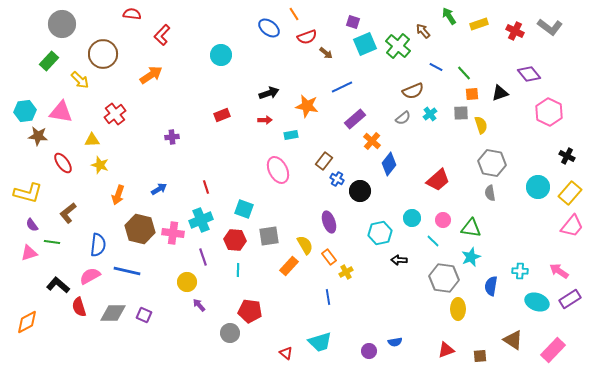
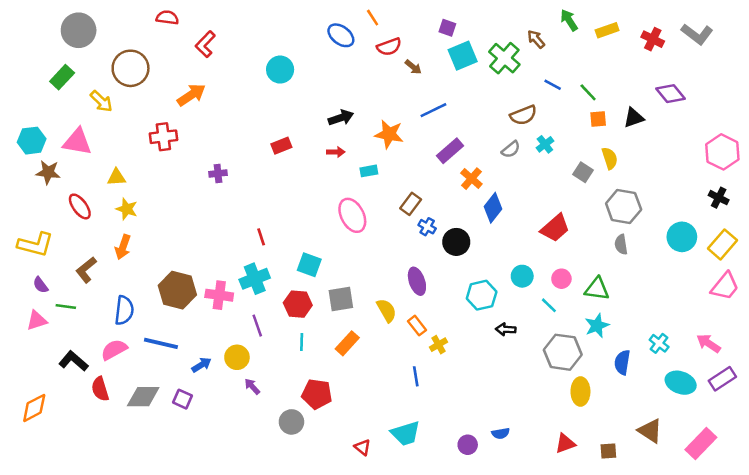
pink hexagon: (549, 112) -> (722, 152), moved
gray square: (461, 113) -> (583, 172), moved, turned 35
red cross: (115, 114) -> (163, 137), moved, turned 30
blue arrow: (159, 189) -> (201, 365), moved
orange arrow: (118, 195) -> (123, 247), moved
orange rectangle: (289, 266) -> (347, 343), moved
cyan cross: (520, 271) -> (659, 343), turned 35

